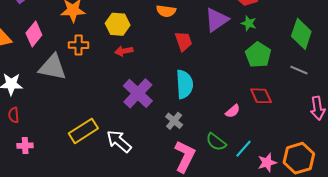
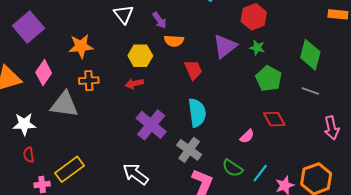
yellow hexagon: (118, 24) -> (140, 56), moved
gray cross: (174, 121) -> (189, 150), size x1.4
yellow rectangle: (83, 131) -> (70, 169), moved

